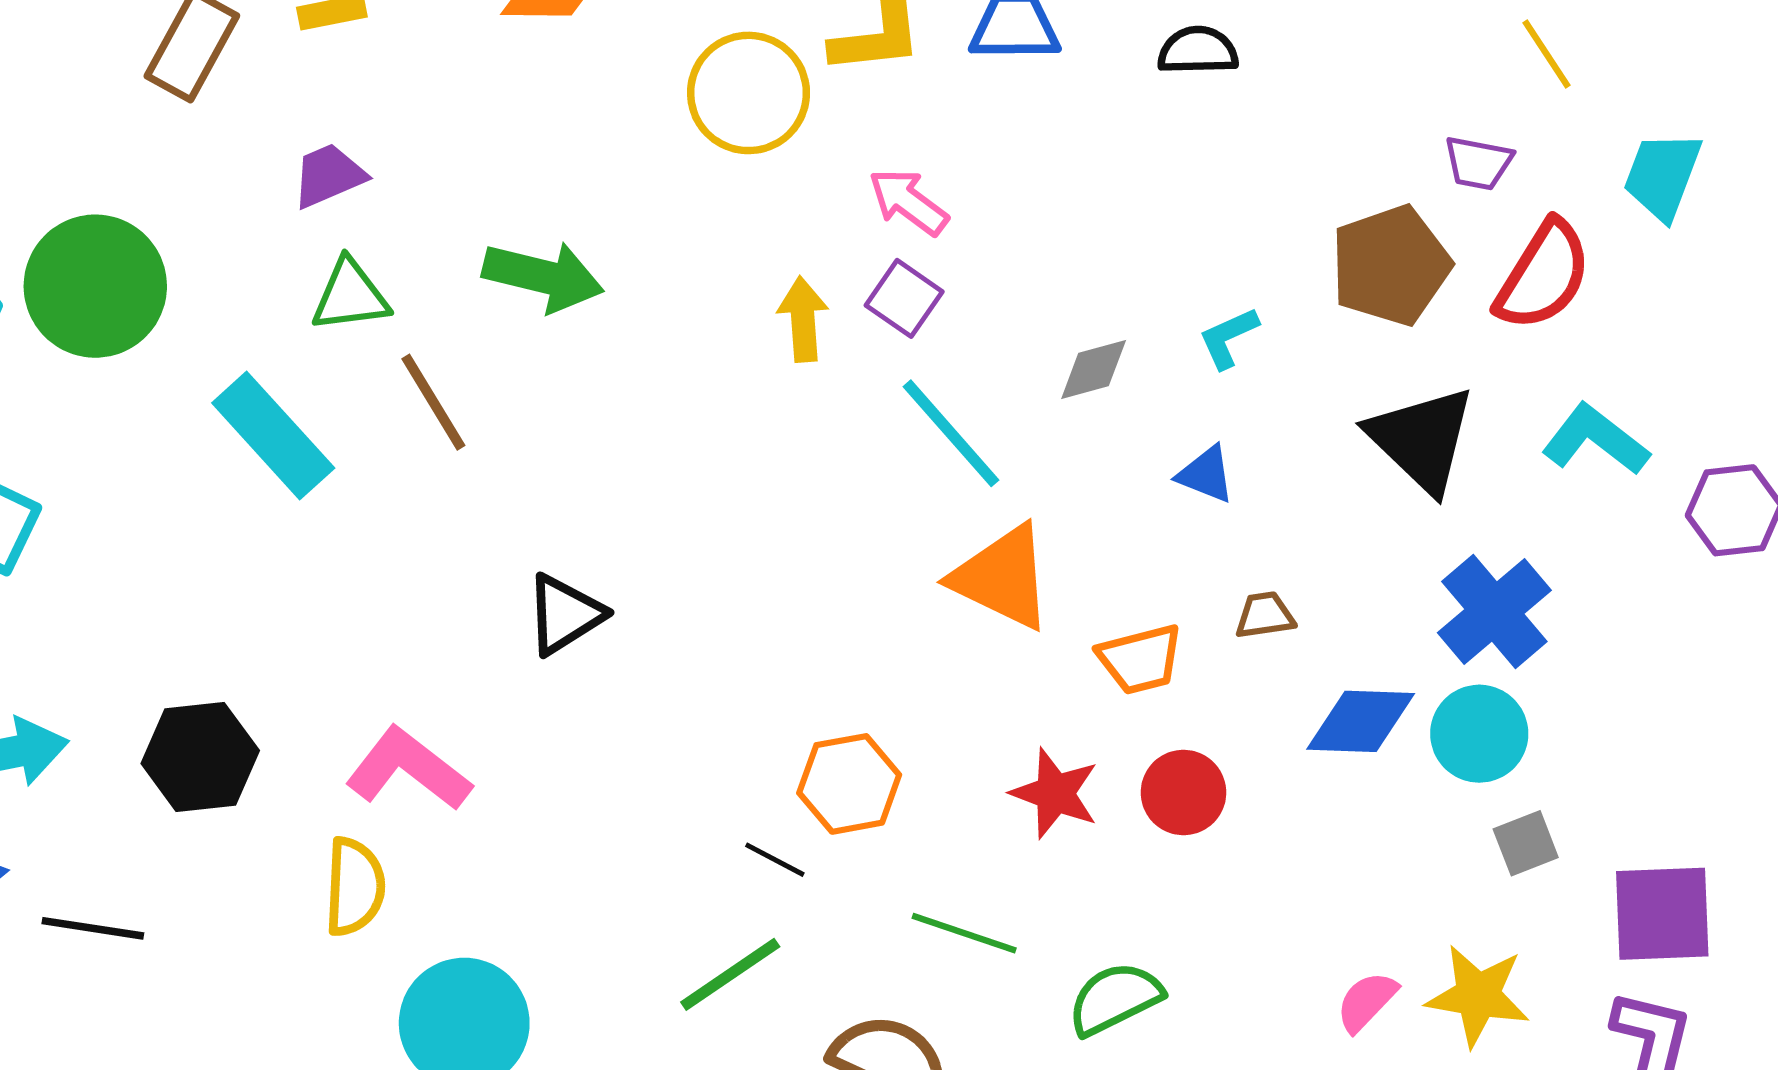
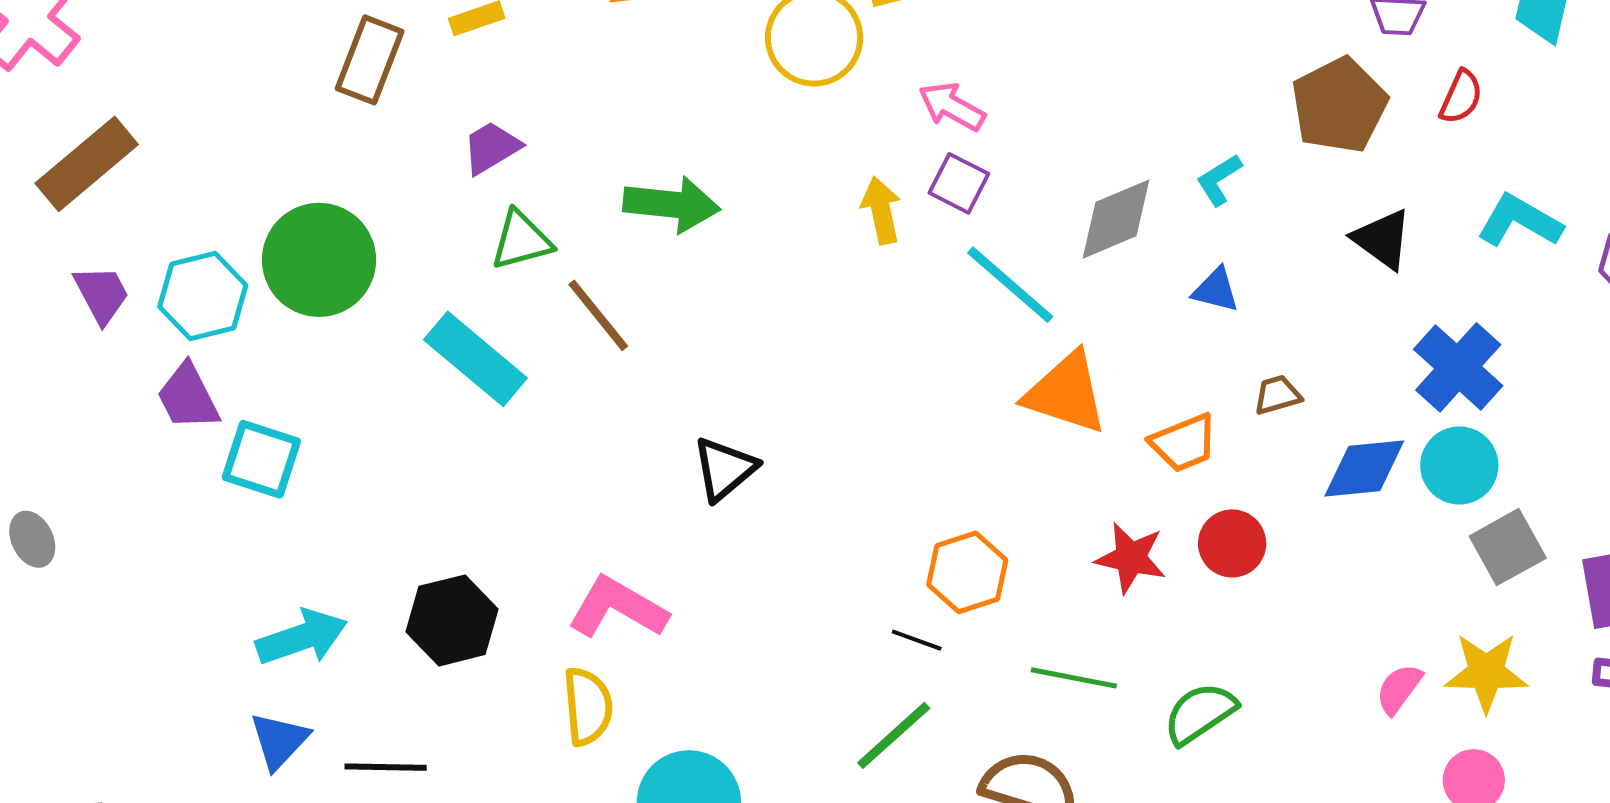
red semicircle: (1543, 275) -> (1461, 97), size x0.6
gray diamond: (1094, 369) -> (1116, 219), size x1.5
black triangle: (1422, 439) -> (1382, 239), size x0.7
gray square: (1526, 843) -> (1508, 547), size x1.4

